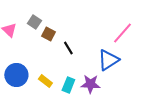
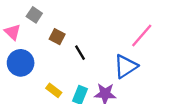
gray square: (34, 22) -> (34, 15), moved
blue circle: (16, 75) -> (21, 63), moved

